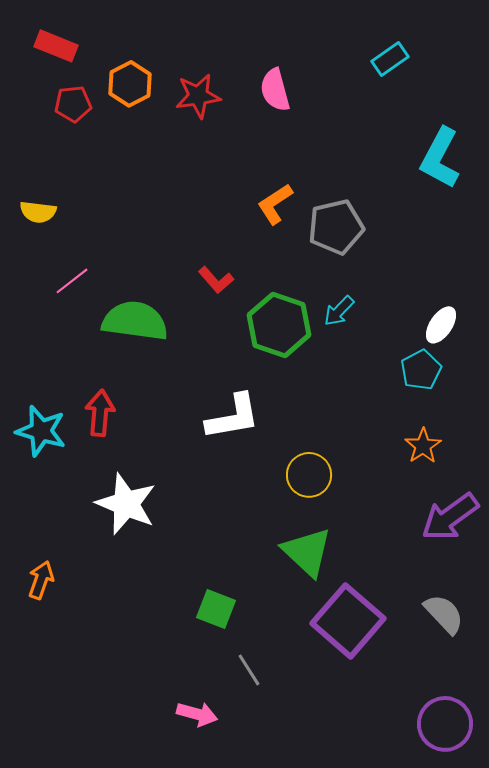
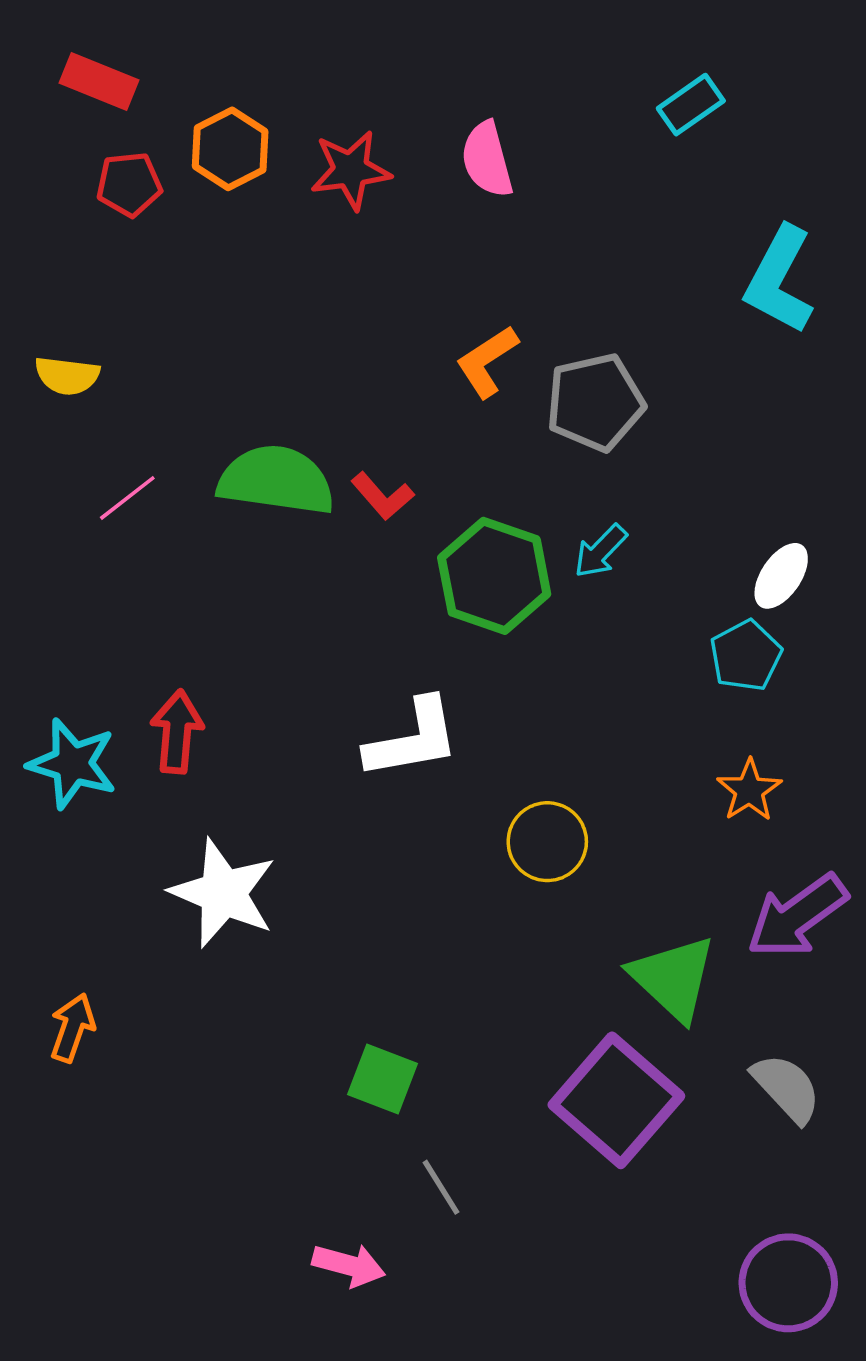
green semicircle: (135, 321) -> (276, 480), moved
green triangle: (307, 552) -> (673, 978), moved

